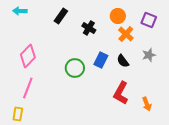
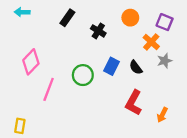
orange cross: (126, 34) -> (151, 42), moved
pink line: (28, 88) -> (49, 89), moved
orange arrow: (147, 104) -> (162, 115), turned 48

